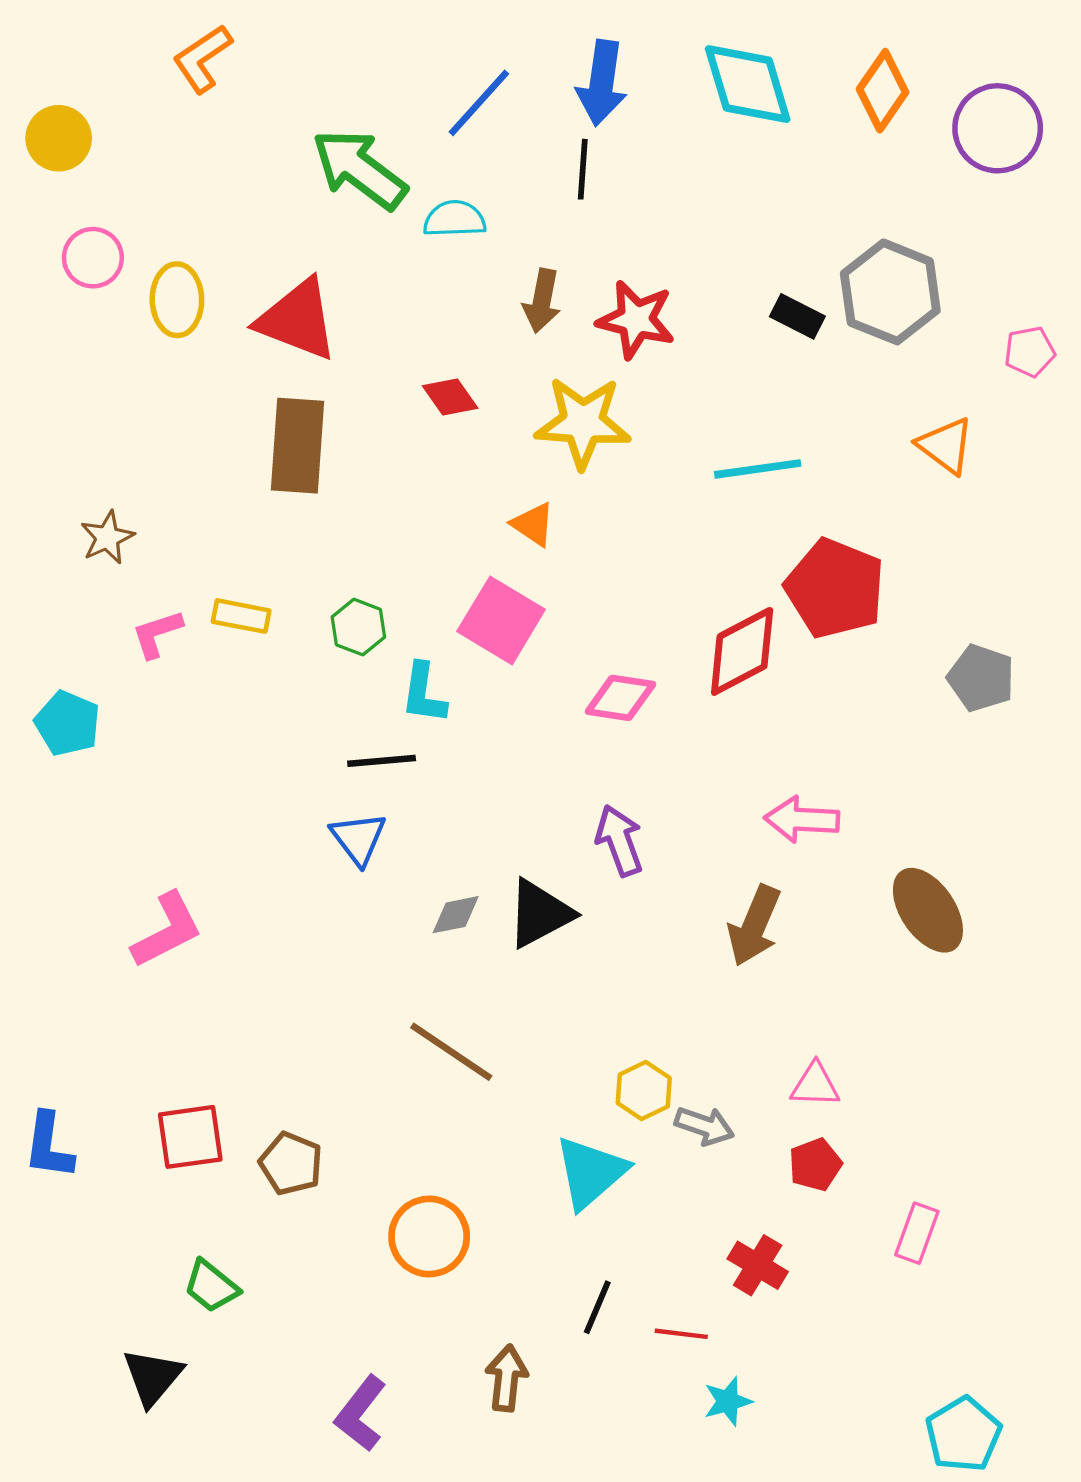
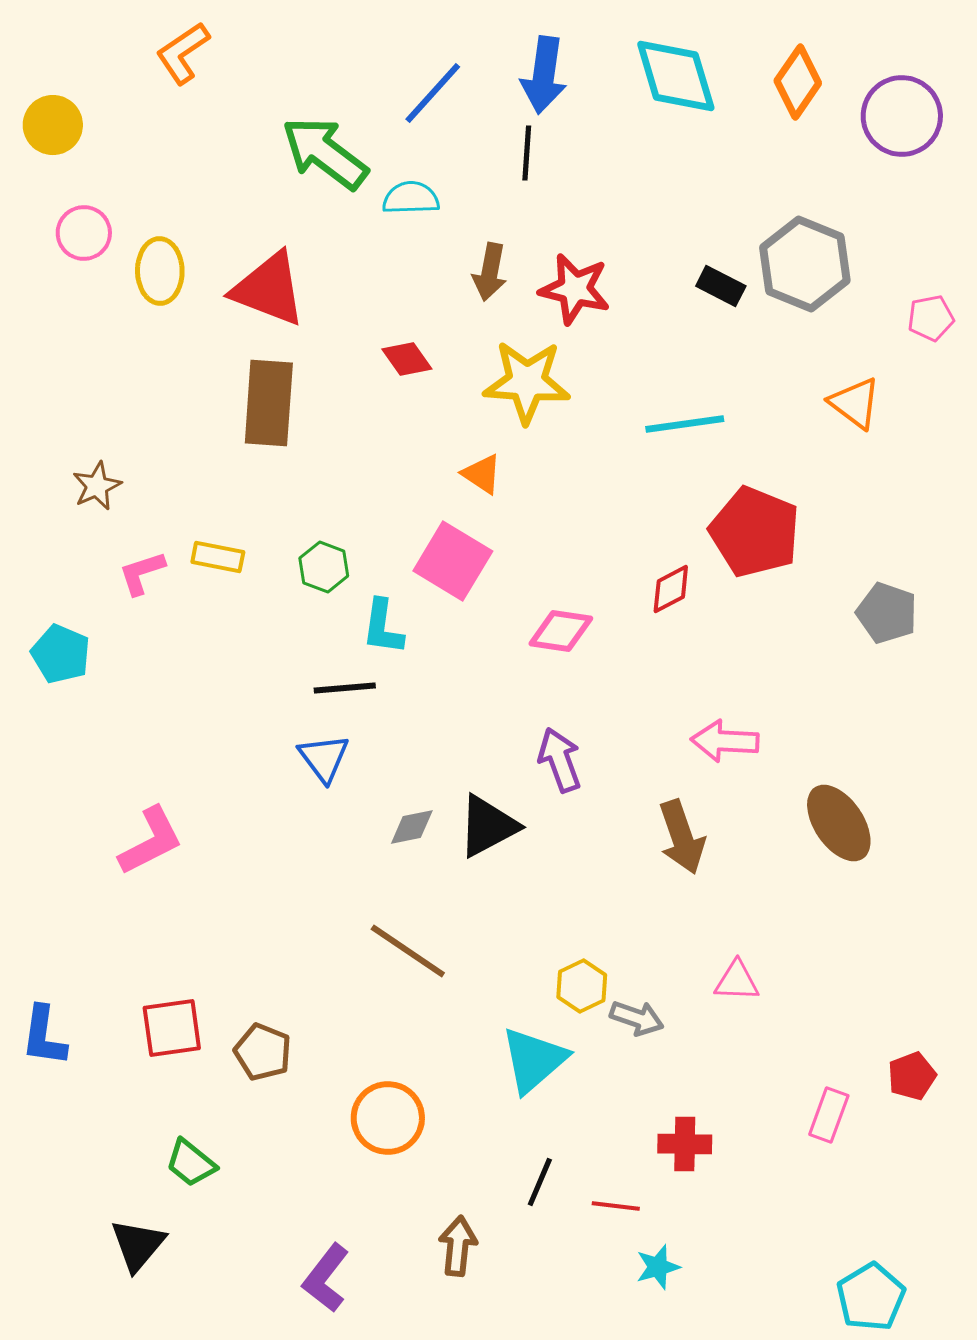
red diamond: (742, 651) -> (671, 589), size x0.6
brown arrow: (754, 926) -> (682, 837), turned -42
red pentagon: (815, 1165) -> (912, 1076), moved
red cross: (758, 1265) -> (685, 1144), turned -30

